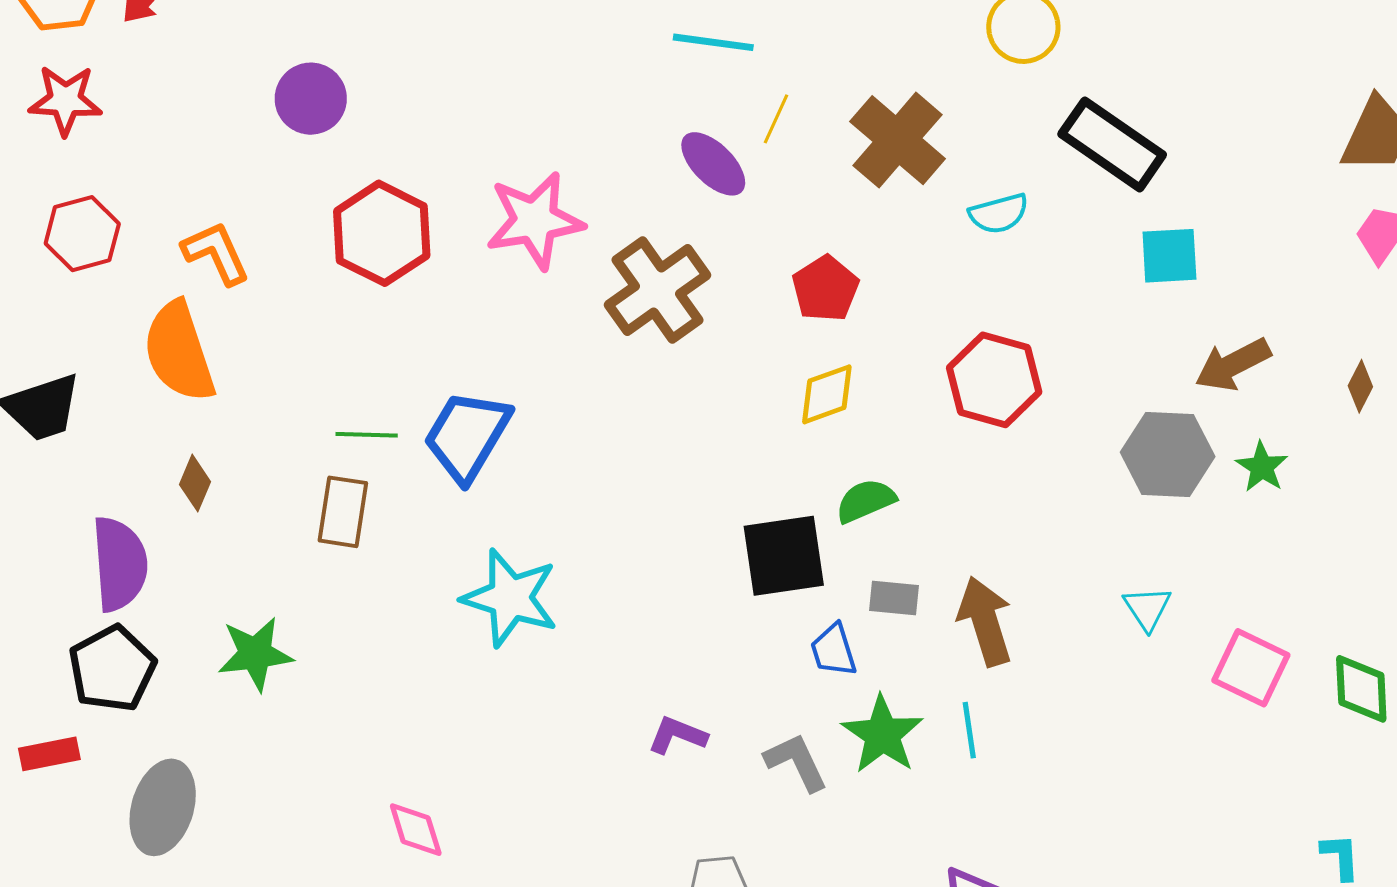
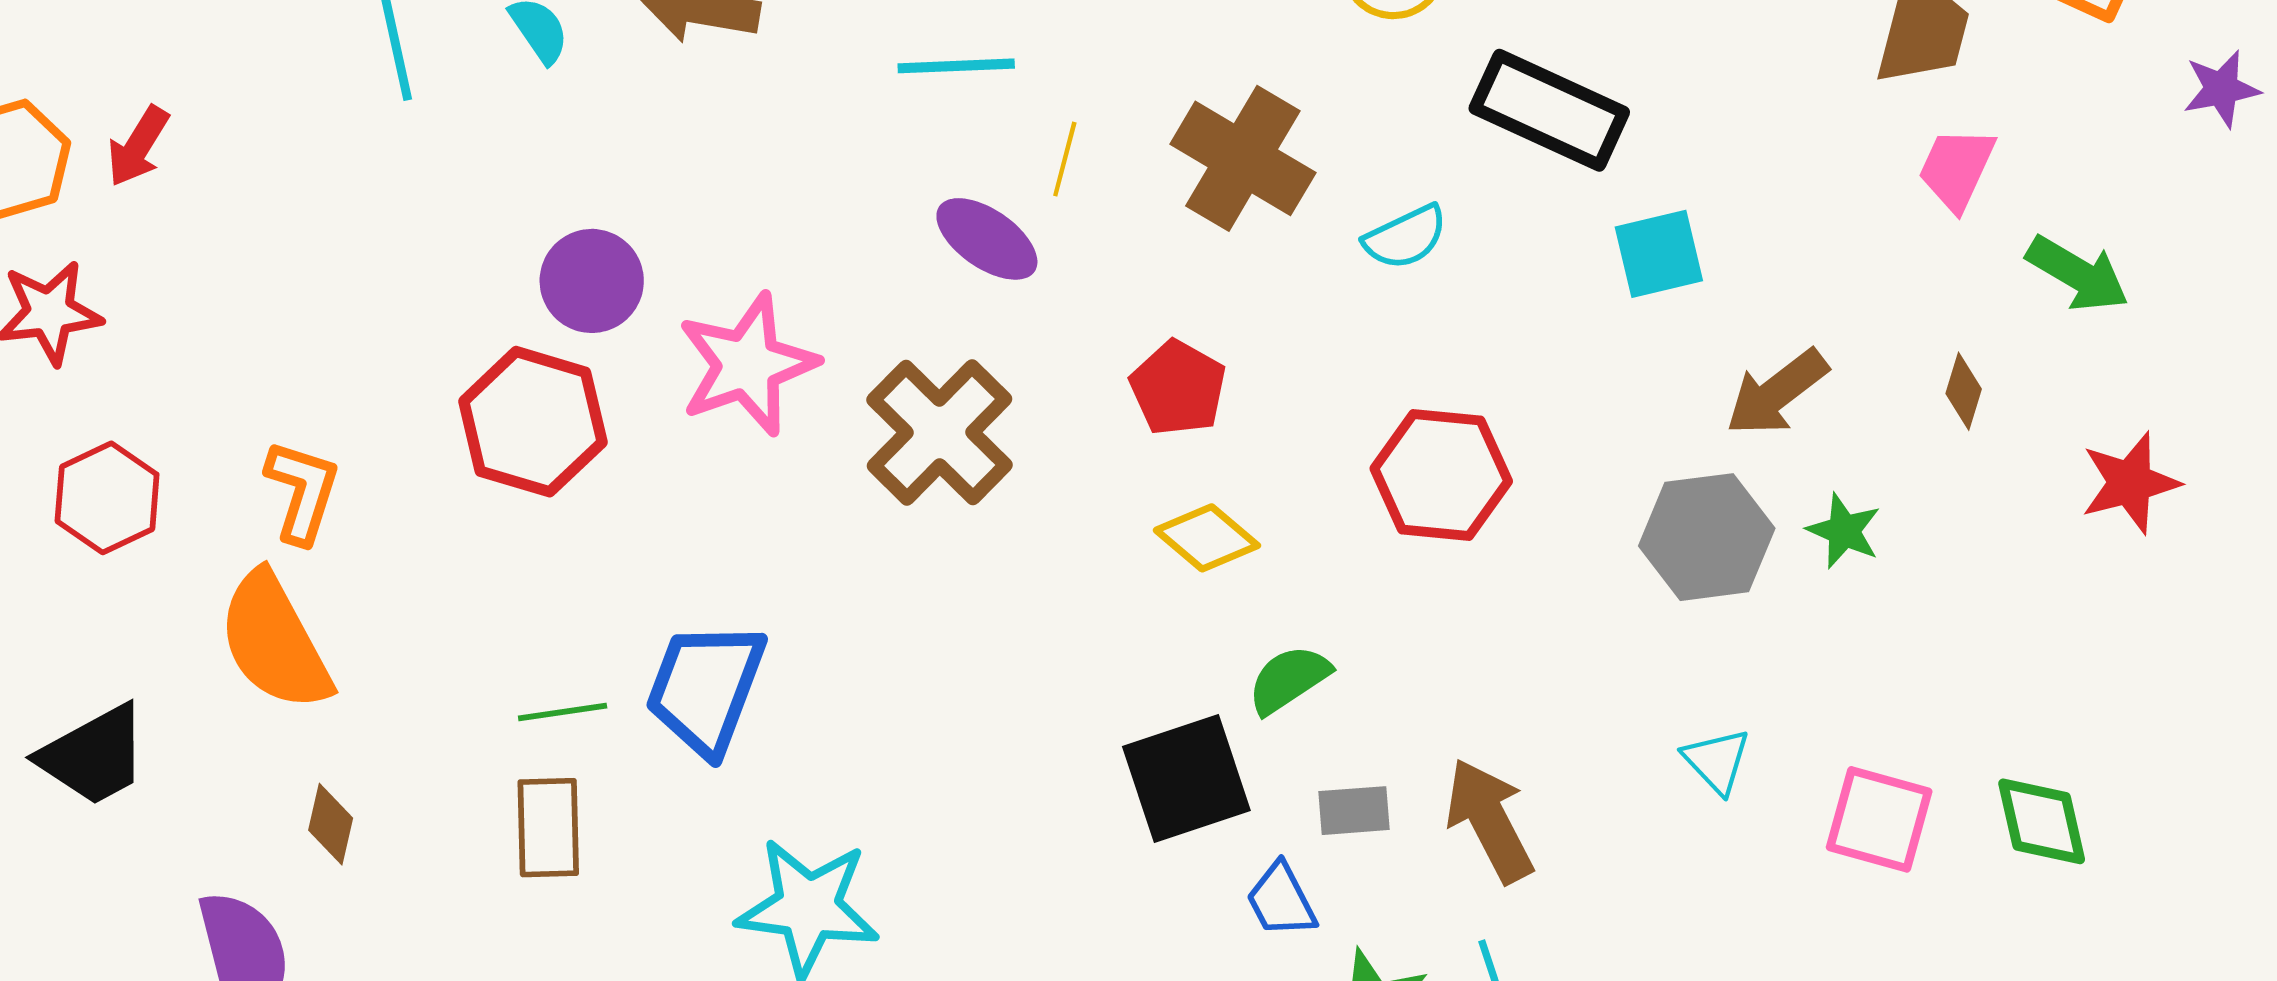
purple circle: (311, 99) -> (592, 281), moved
orange L-shape: (216, 253) -> (302, 492), turned 52
yellow diamond: (827, 394) -> (1207, 538), turned 70

